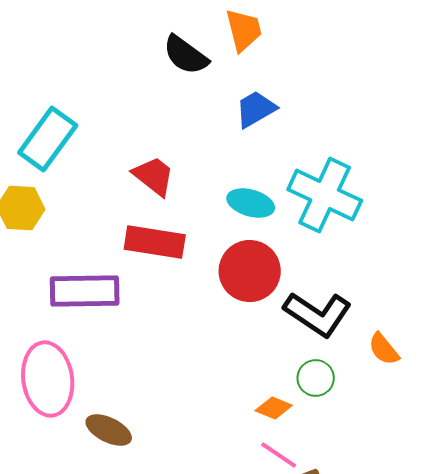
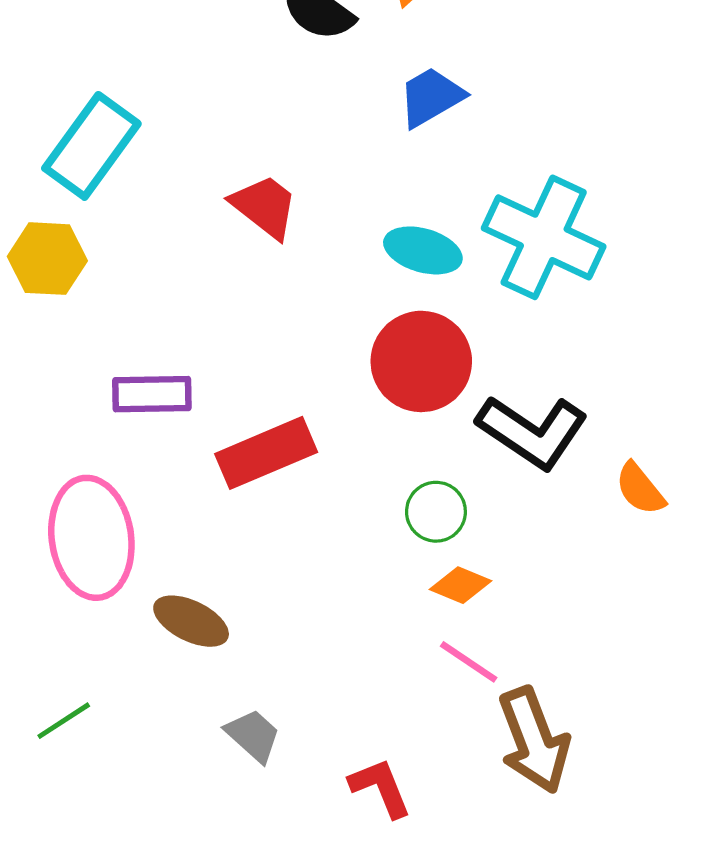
red rectangle: (155, 242) -> (266, 453), moved, turned -32
purple rectangle: (85, 291) -> (152, 394), size x0.7
green circle: (316, 378) -> (436, 512), moved

